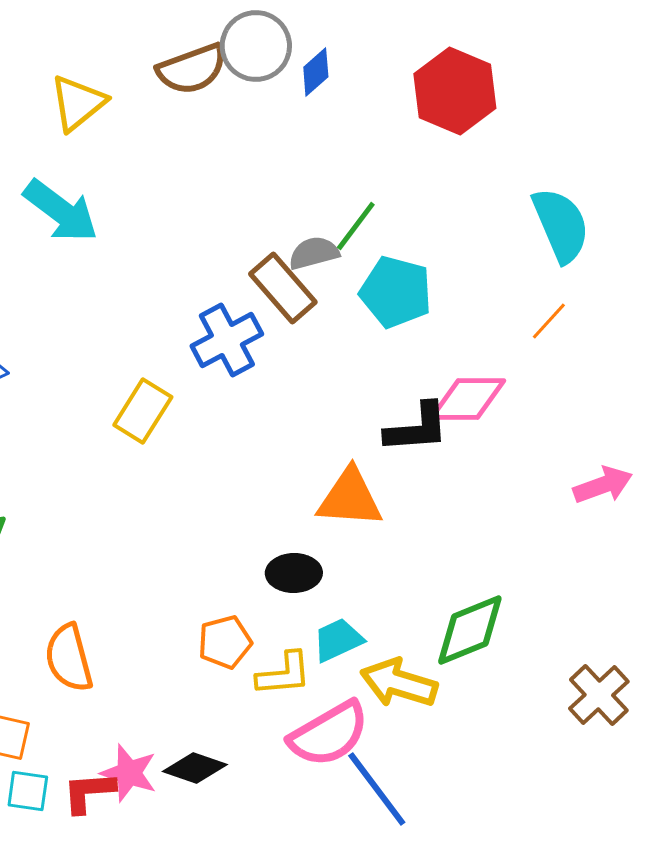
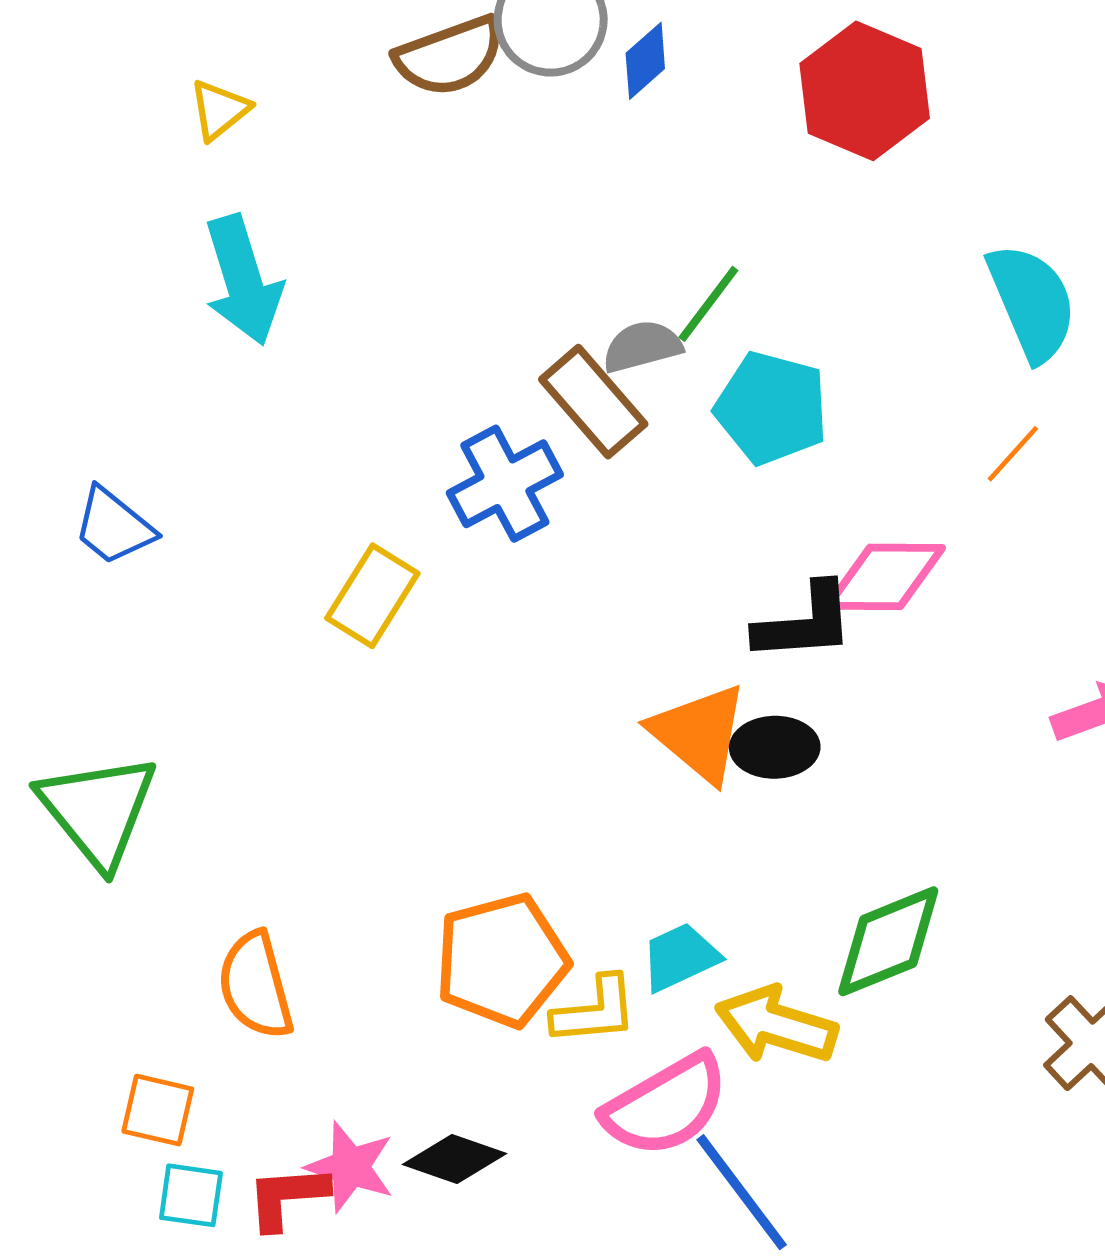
yellow triangle: (78, 103) -> (219, 110), moved, size x0.7
cyan arrow: (61, 211) -> (243, 280), turned 36
orange triangle: (350, 498) -> (699, 733), turned 36
black ellipse: (294, 573) -> (775, 747), moved
orange pentagon: (225, 642) -> (502, 960), size x1.6

